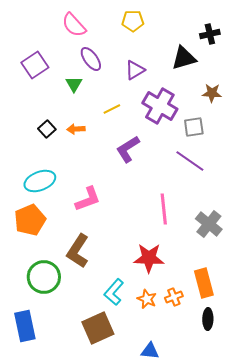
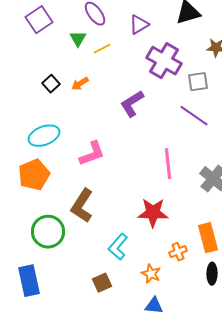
yellow line: (112, 109) -> (102, 49), moved
orange arrow: (76, 129) -> (80, 84), turned -30
orange star: (147, 299) -> (151, 274), moved
brown square: (98, 328) -> (102, 283), size x0.6

